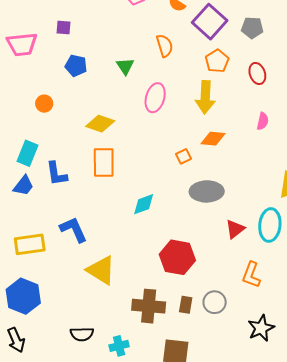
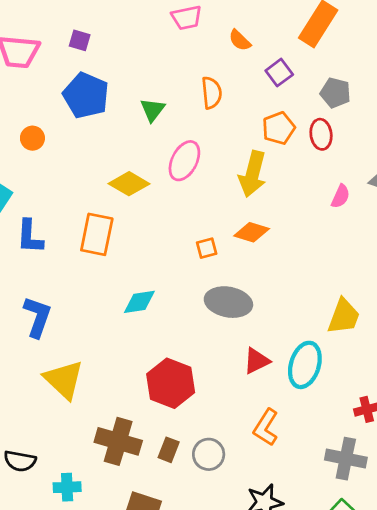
purple square: (210, 22) -> (279, 73), size x0.6
blue pentagon: (76, 66) -> (86, 95), size x1.5
red ellipse: (257, 73) -> (321, 134), moved
pink semicircle: (263, 121) -> (340, 196), moved
yellow diamond: (100, 124) -> (129, 184), moved
blue L-shape: (74, 229) -> (37, 317), turned 32

